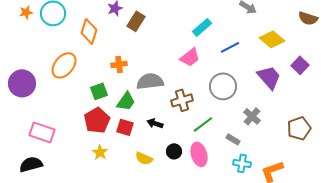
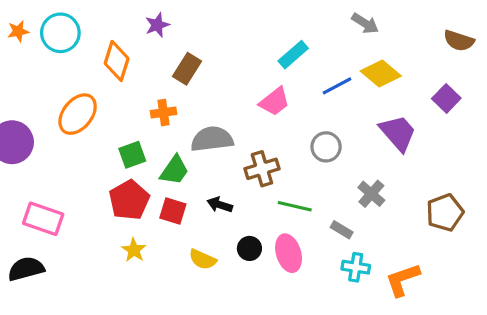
brown rectangle: (136, 21) -> (187, 69), moved
yellow diamond: (272, 39) -> (381, 73), moved
purple square: (300, 65) -> (446, 98), moved
gray circle: (223, 86) -> (326, 147), size x0.7
green line: (203, 124) -> (295, 206), turned 50

